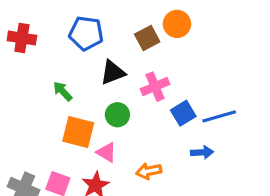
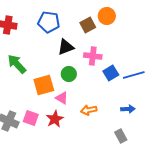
pink cross: (155, 87) -> (93, 56), turned 30
green arrow: (63, 91) -> (17, 64), moved, size x1.5
orange square: (78, 132) -> (44, 85), turned -30
blue arrow: (202, 152) -> (128, 109), moved

